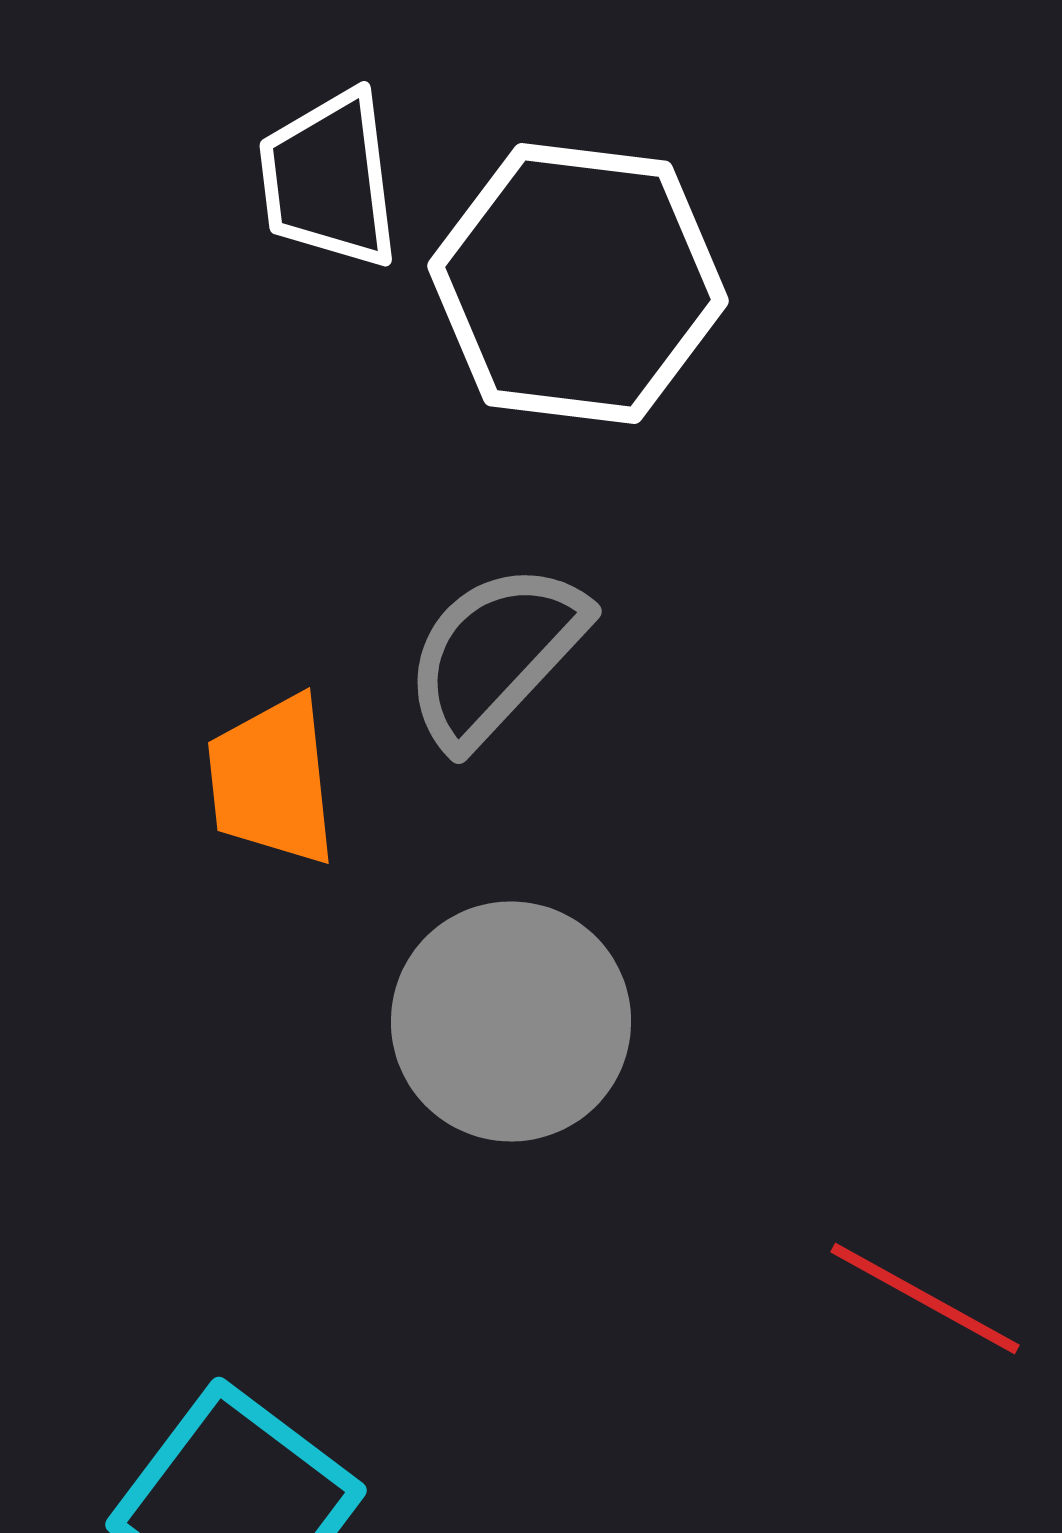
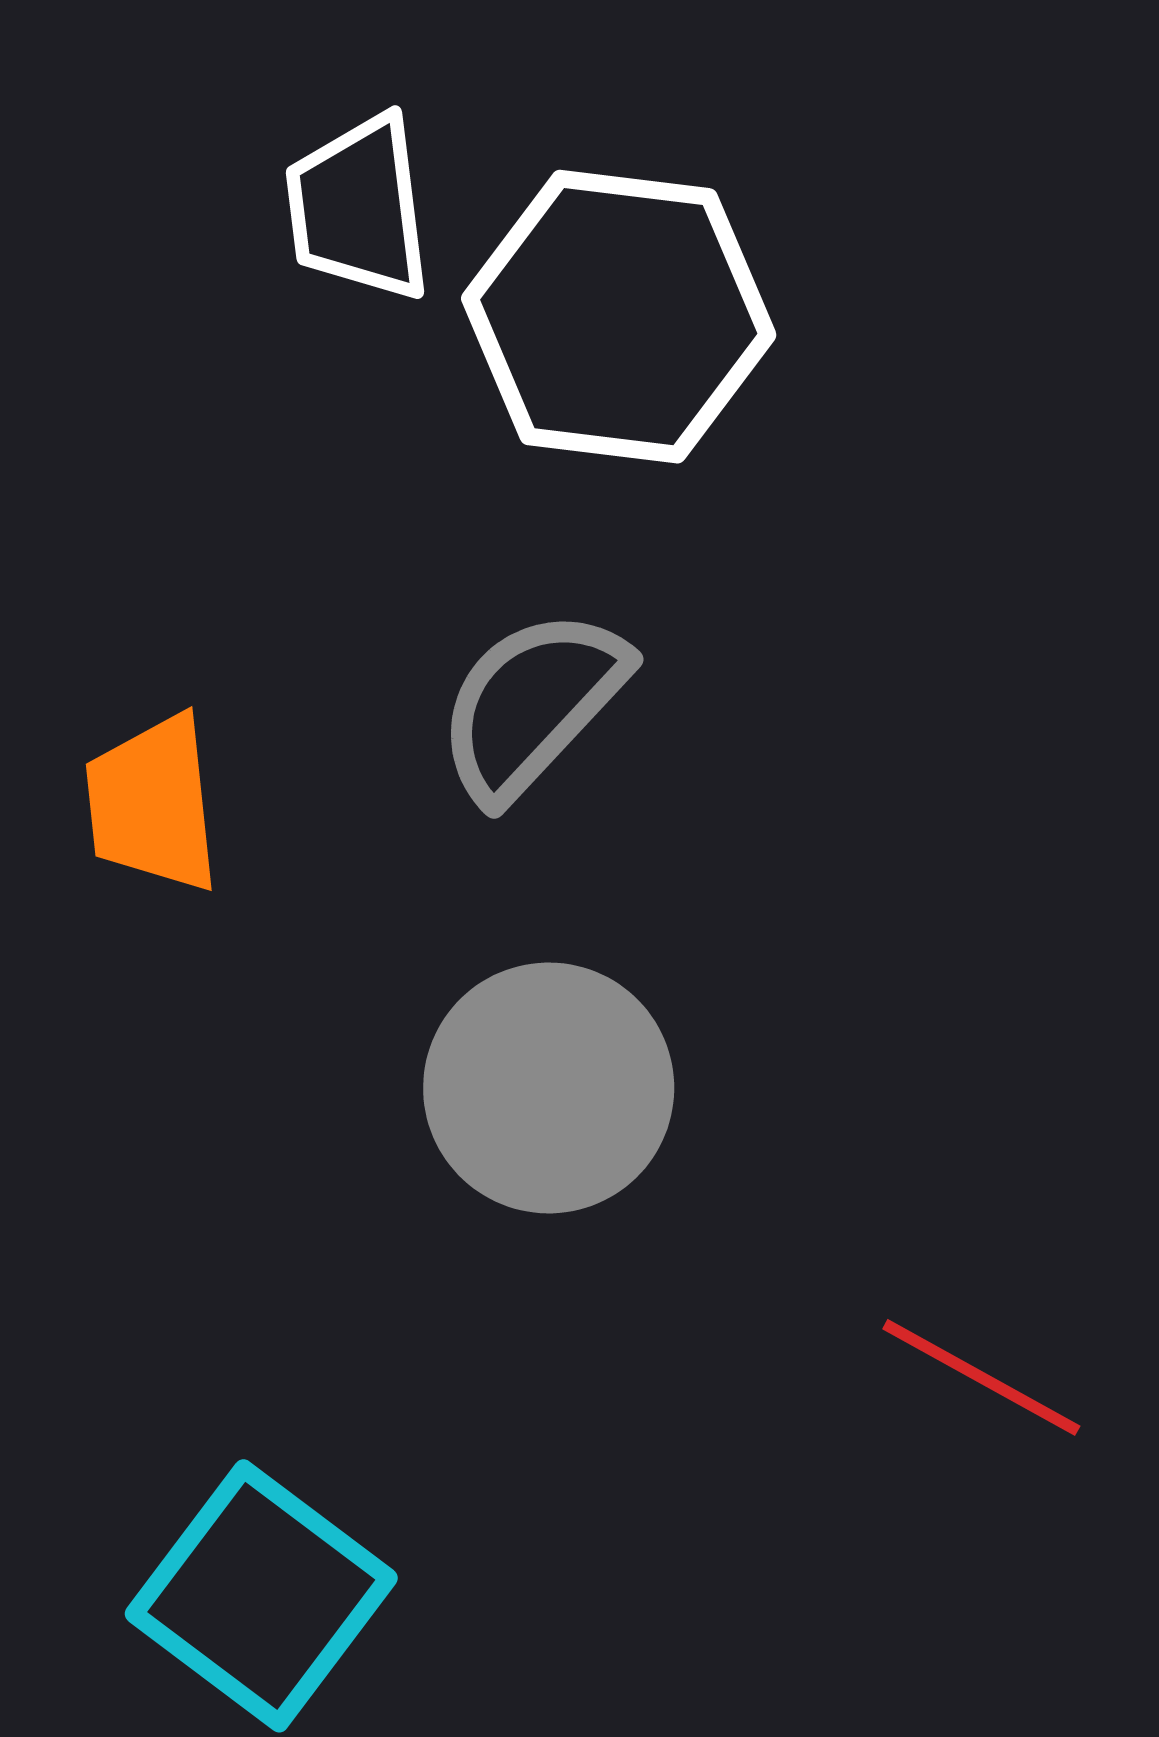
orange trapezoid: (272, 780) -> (153, 804), moved

